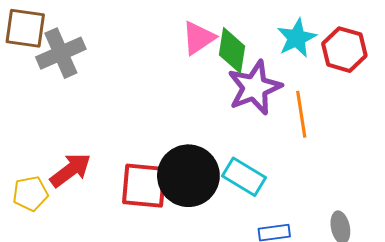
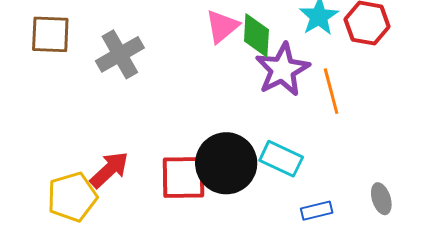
gray cross: (61, 53) -> (120, 54), moved
yellow pentagon: (30, 193) -> (72, 197), size x1.4

